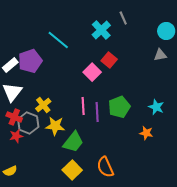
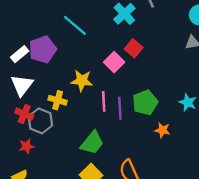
yellow cross: (43, 105) -> (58, 100), turned -35
yellow star: (55, 126) -> (82, 81), moved
orange star: (146, 133) -> (162, 130), moved
red star: (16, 136) -> (26, 146), moved

